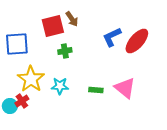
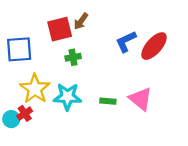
brown arrow: (72, 19) -> (81, 21), turned 70
cyan star: (60, 86) -> (67, 97), size x1.4

